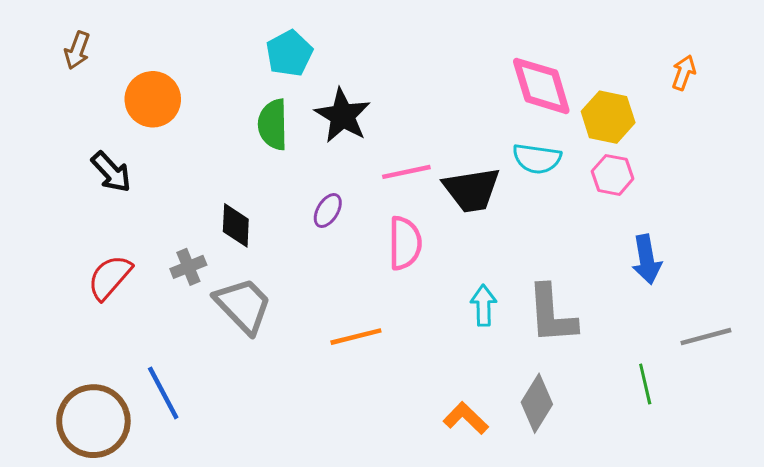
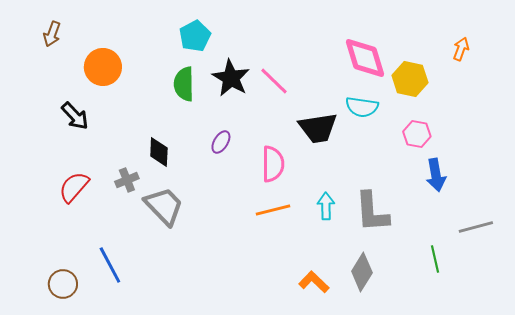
pink line: (406, 172) -> (274, 81), moved, turned 56
pink hexagon: (613, 175) -> (417, 134), moved
orange line: (356, 337) -> (273, 210), moved
brown circle: (93, 421) -> (63, 284), size x0.6

